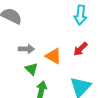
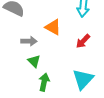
orange triangle: (53, 56) -> (53, 27), moved

